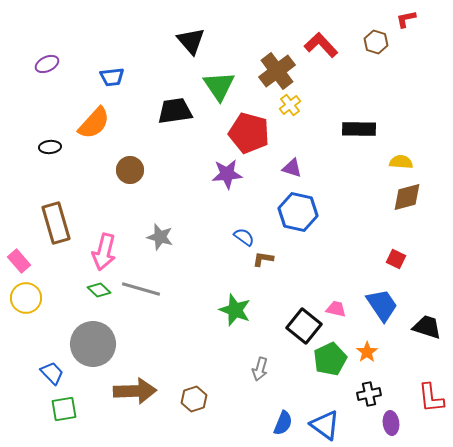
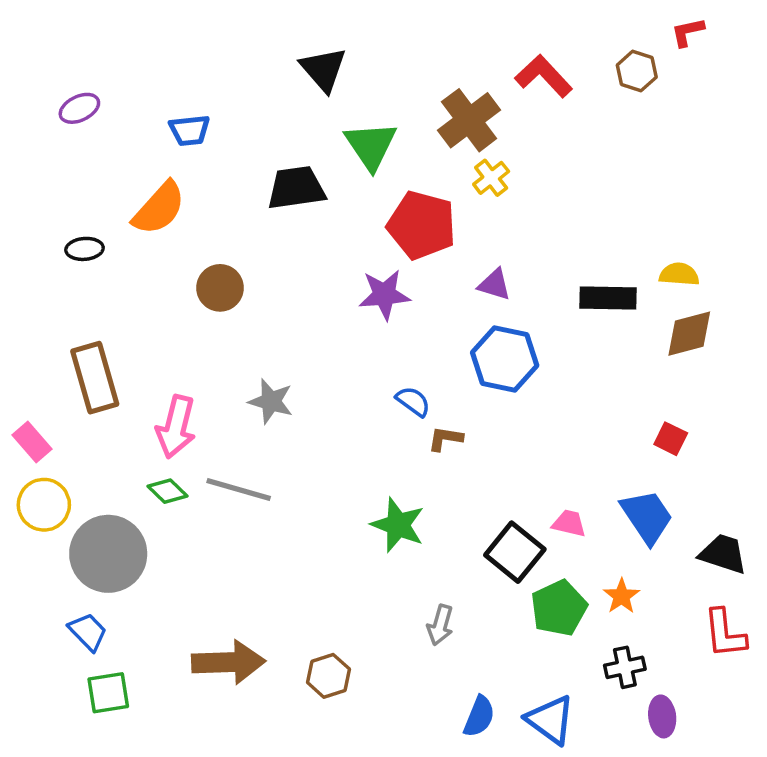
black rectangle: (359, 129) -> (608, 298), moved
gray circle: (93, 344) -> (108, 554), moved
red L-shape: (431, 398) -> (725, 633), moved

